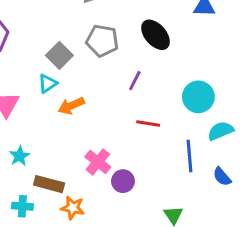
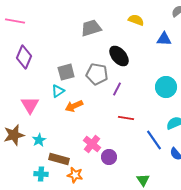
black ellipse: (155, 35) -> (119, 56), moved
gray pentagon: (102, 41) -> (97, 74), moved
gray square: (59, 55) -> (66, 72), turned 30
cyan circle: (198, 97) -> (166, 87), moved
blue line: (189, 156) -> (154, 140), turned -30

